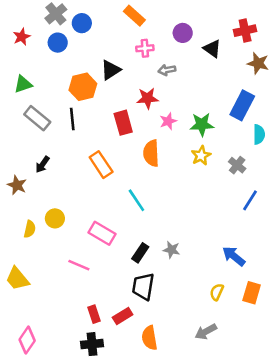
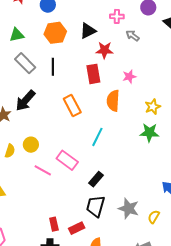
gray arrow: (167, 70) -> (133, 36), turned 40
orange hexagon: (83, 87) -> (55, 33), moved
red star: (147, 98) -> (104, 50), moved
green star: (202, 124) -> (149, 133), moved
black arrow: (42, 164) -> (25, 101), size x1.6
cyan line: (136, 200) -> (97, 137), turned 54
gray star: (171, 250) -> (129, 209), moved, size x1.5
pink line: (79, 265) -> (43, 170), moved

